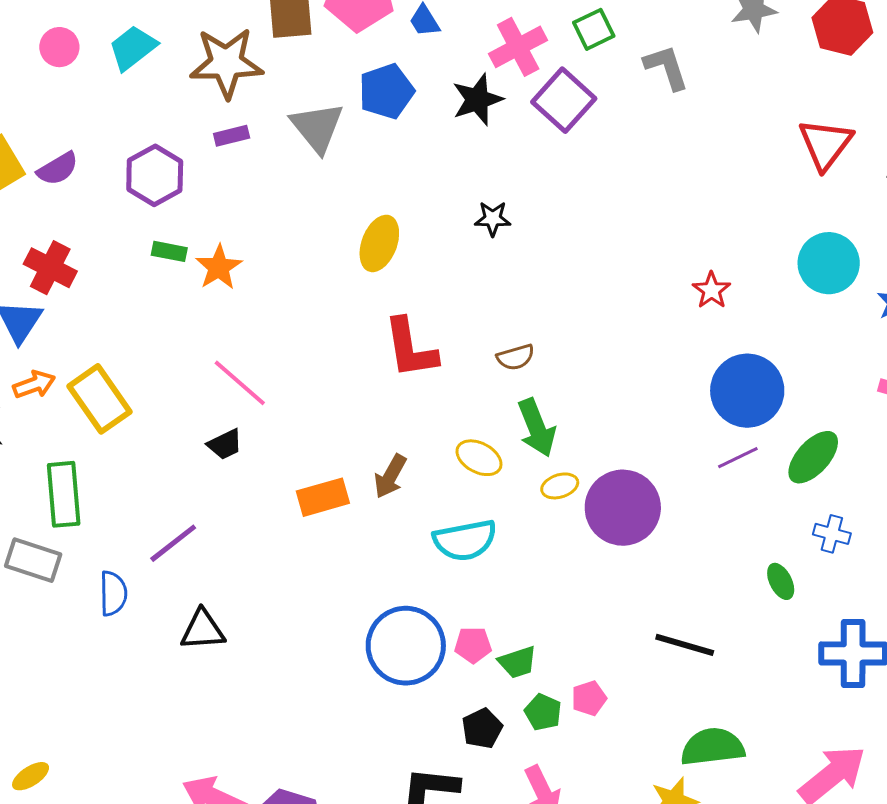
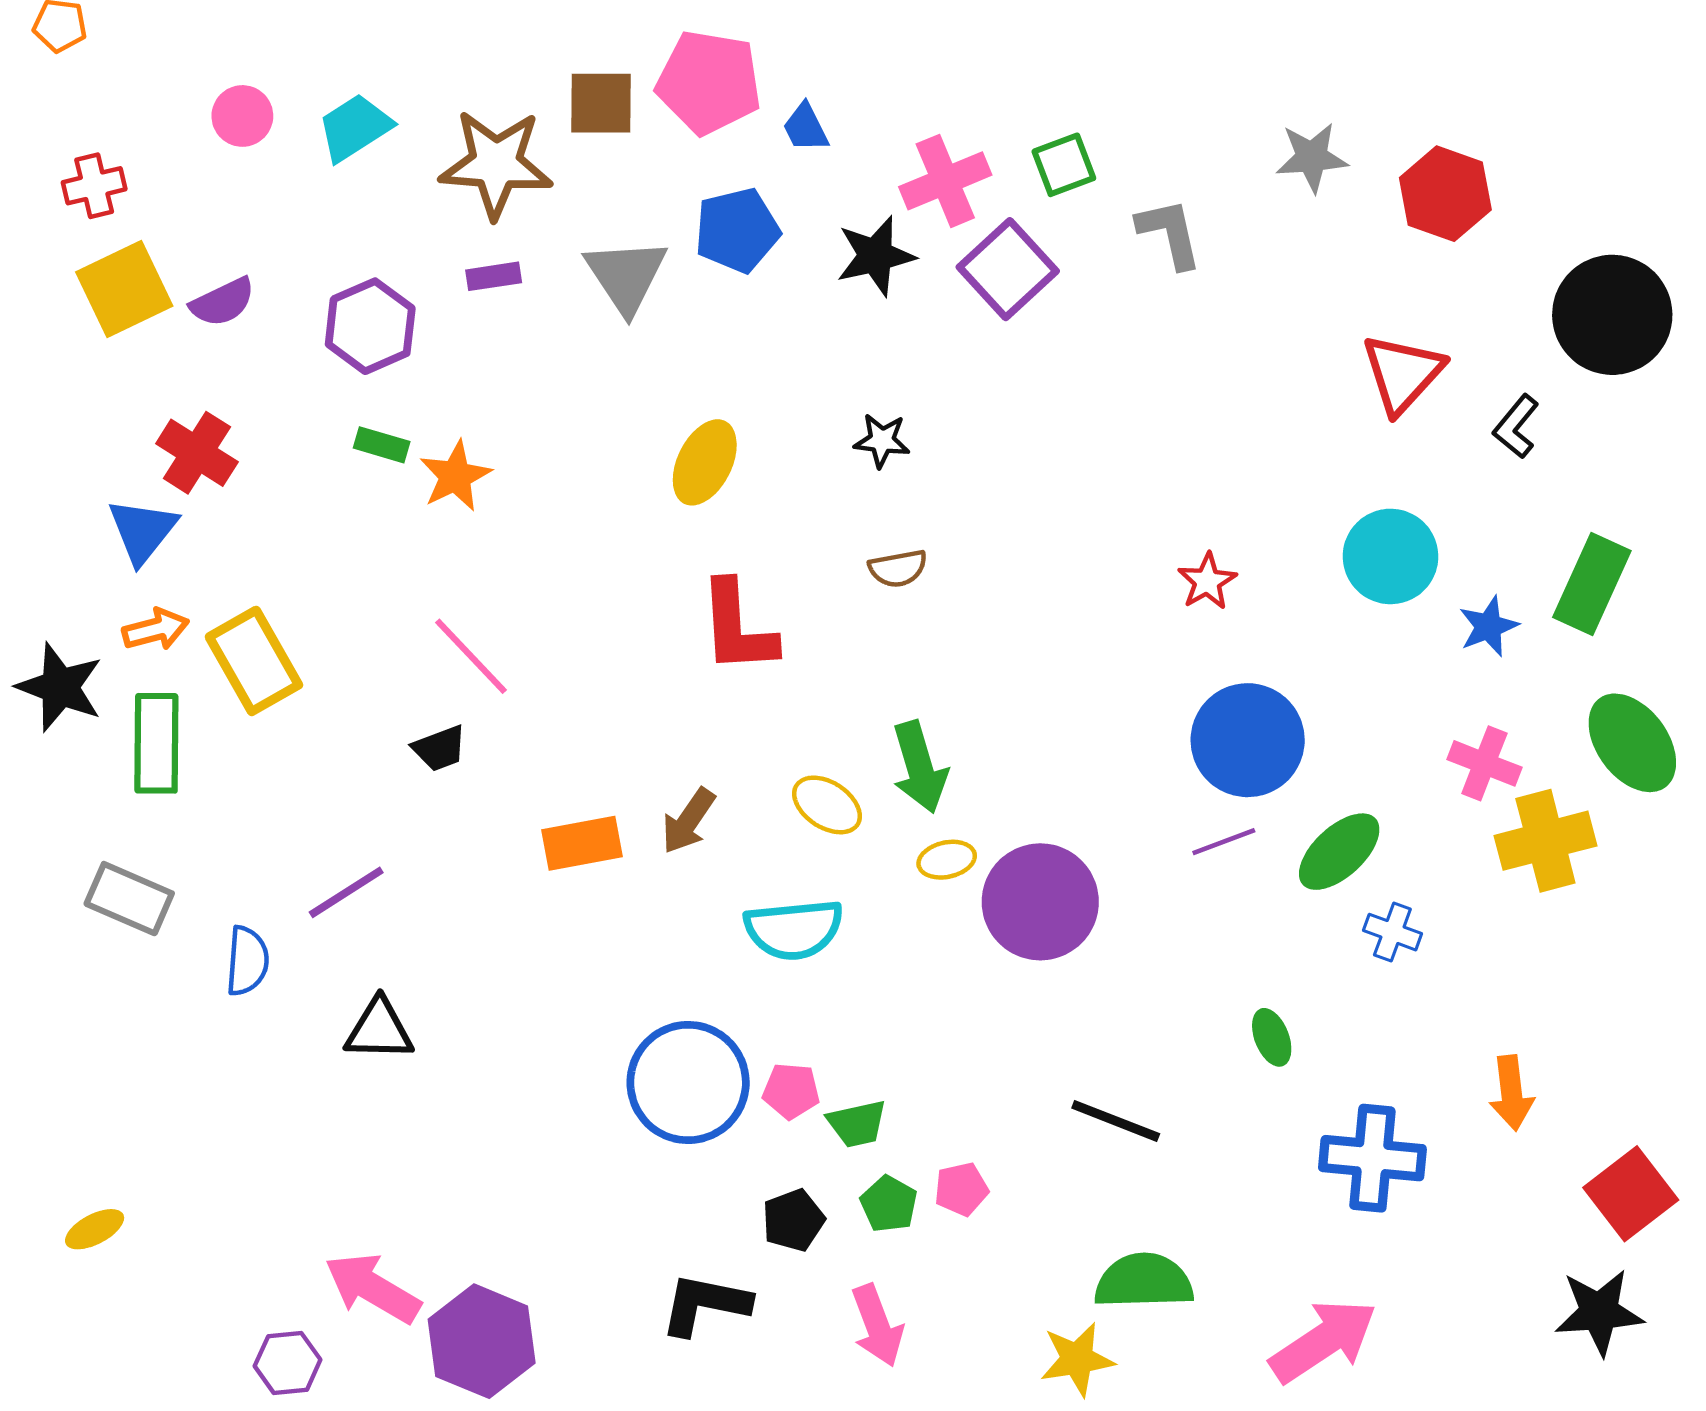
brown semicircle: (516, 357) -> (898, 568), moved
green rectangle: (64, 494) -> (156, 743), moved
blue cross: (832, 534) -> (1392, 932), moved

